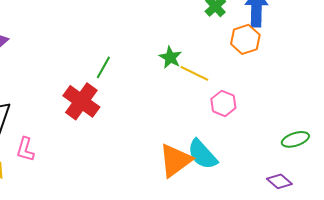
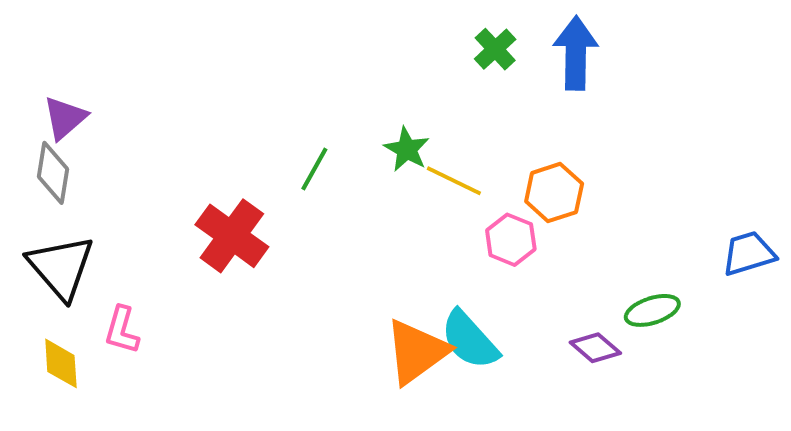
orange hexagon: (245, 39) -> (554, 193), moved
green line: (103, 67) -> (314, 169), moved
purple diamond: (279, 181) -> (595, 348), moved

